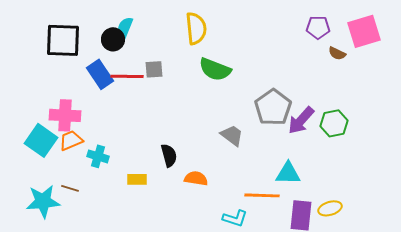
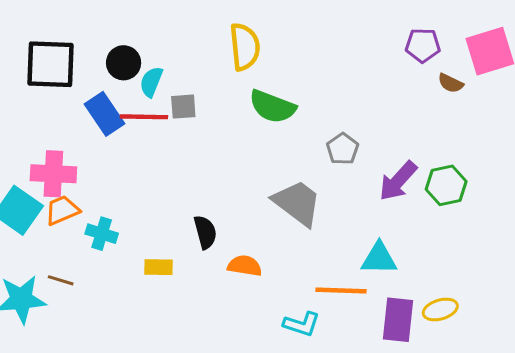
cyan semicircle: (125, 27) -> (151, 82), moved
gray pentagon: (273, 107) -> (342, 149), moved, size x0.6
gray trapezoid: (232, 135) -> (297, 203), size x1.5

